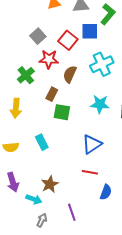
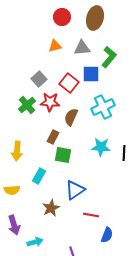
green cross: (26, 75) -> (27, 105), moved
cyan rectangle: (42, 142) -> (39, 176), moved, turned 56
blue triangle: (92, 144) -> (75, 190), moved
brown star: (50, 184) -> (51, 208), moved
cyan arrow: (34, 199) -> (35, 242), turned -35

